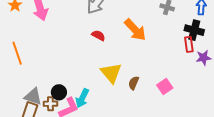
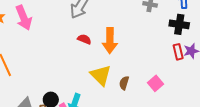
orange arrow: (135, 30) -> (110, 41), moved, turned 50
red rectangle: (189, 44) -> (178, 52), moved

